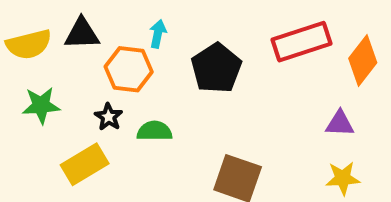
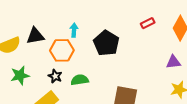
red rectangle: (301, 42) -> (148, 23), size x0.5

